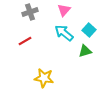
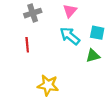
cyan square: (89, 30) -> (97, 33), turned -32
red line: (25, 41) -> (27, 45), turned -64

